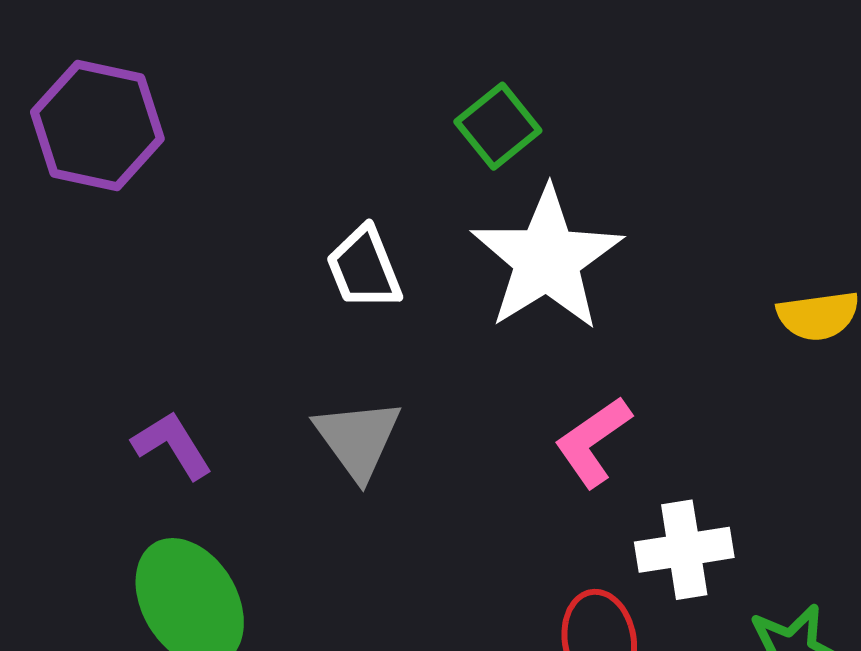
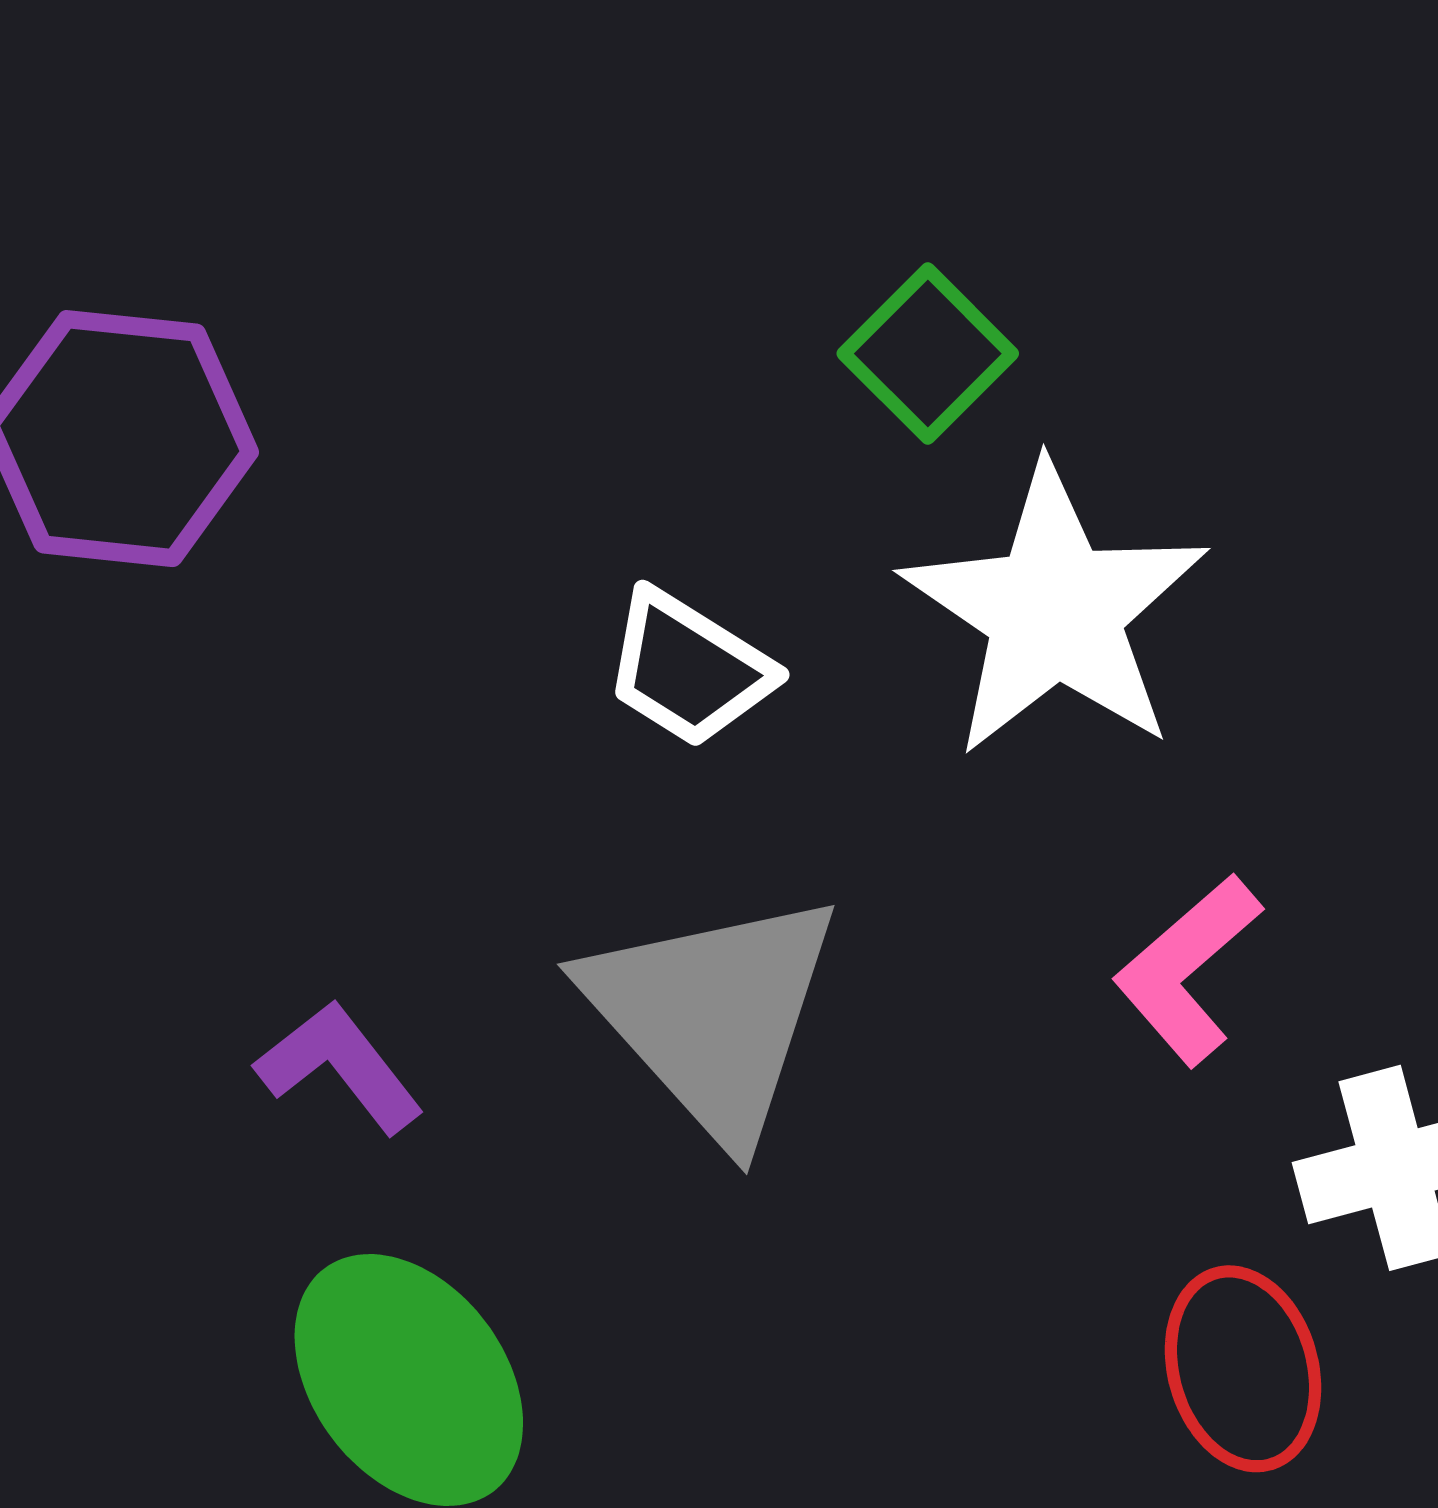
white trapezoid: (364, 268) -> (688, 669), turned -30
gray triangle: (358, 439) -> (713, 1015), size x1.5

